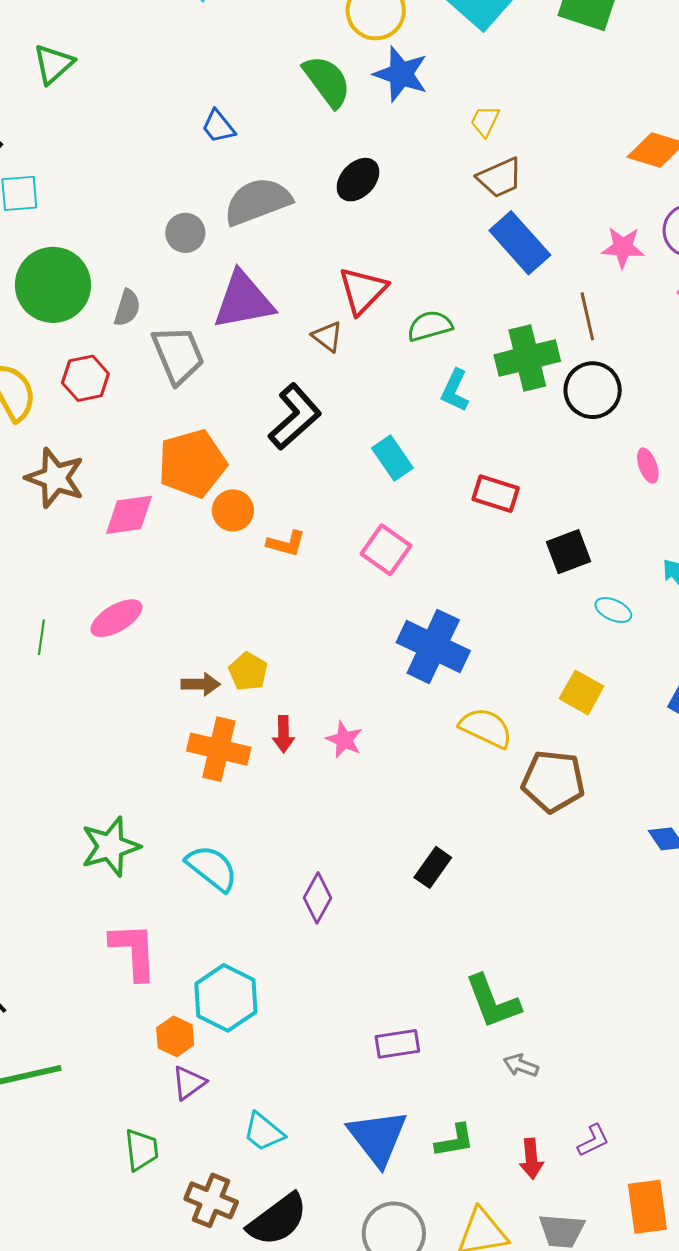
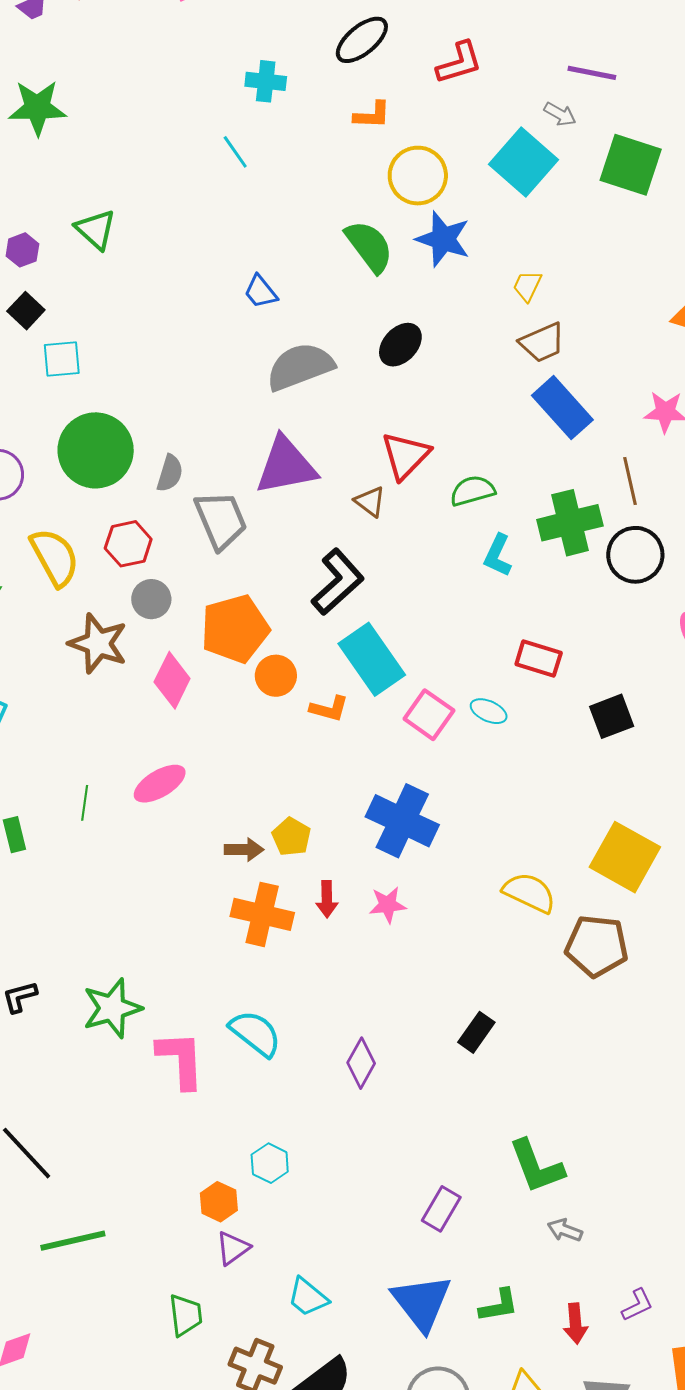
green triangle: (53, 64) -> (96, 230), turned -36
gray circle: (185, 233) -> (151, 599), moved
cyan rectangle: (392, 458) -> (372, 659), moved, size x1.6
pink diamond: (129, 515) -> (172, 680), turned -56
cyan ellipse: (613, 610) -> (489, 711), moved
blue cross: (433, 647) -> (402, 821), moved
yellow square: (582, 692) -> (625, 857), size x1.6
pink star: (344, 740) -> (388, 905), turned -30
green star: (110, 847) -> (112, 1008), moved
pink L-shape: (134, 951) -> (181, 1060), moved
cyan hexagon: (226, 998) -> (270, 1163), size x0.6
purple rectangle: (397, 1044) -> (441, 1209), turned -51

